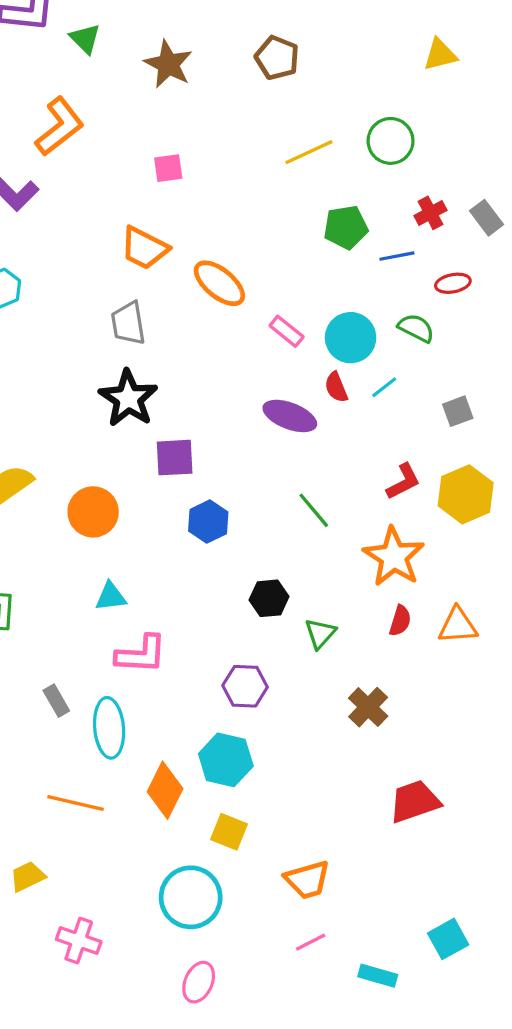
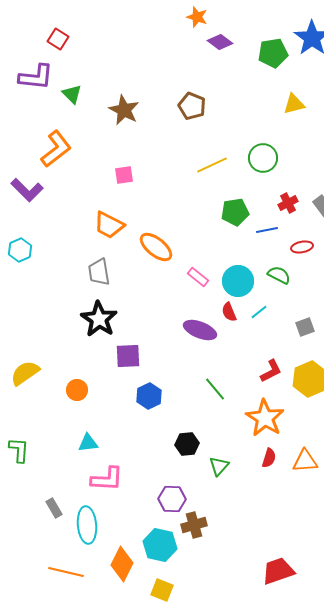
orange circle: (93, 512) -> (77, 390), size x0.7
brown cross: (368, 707) -> (194, 525), moved, turned 30

